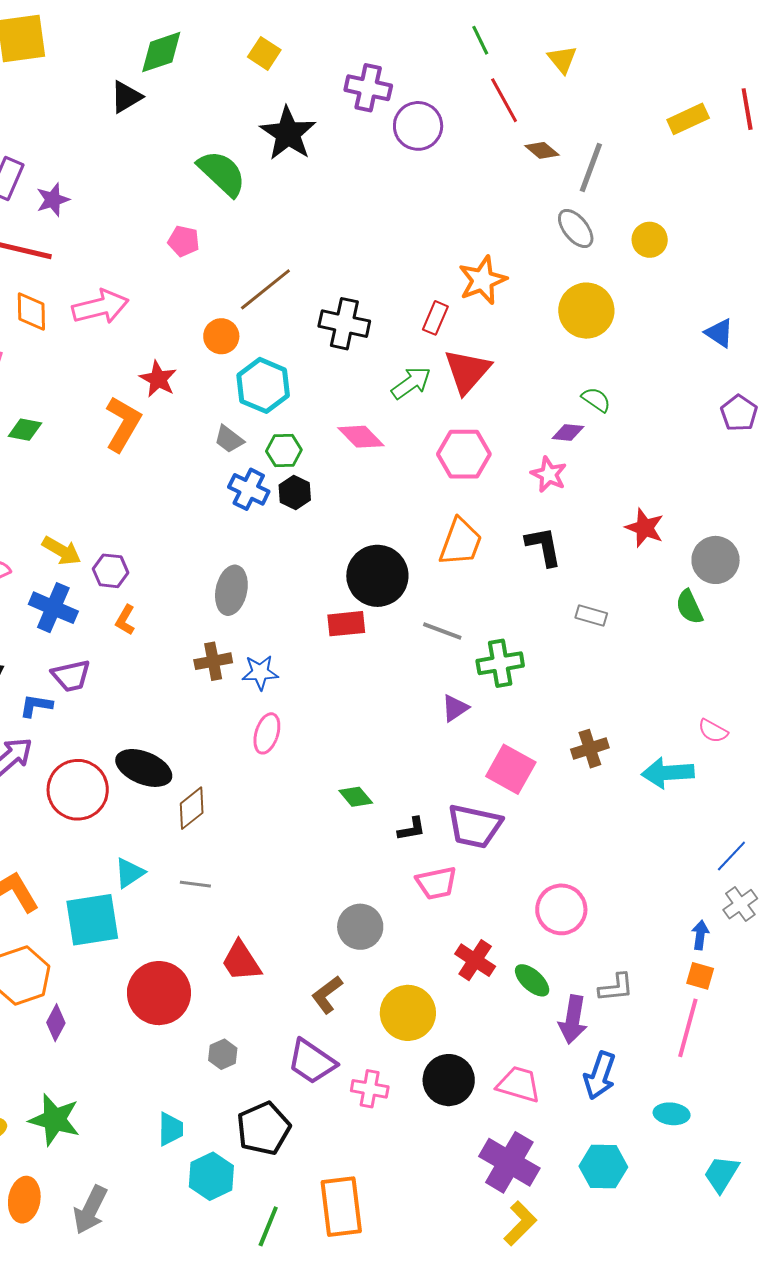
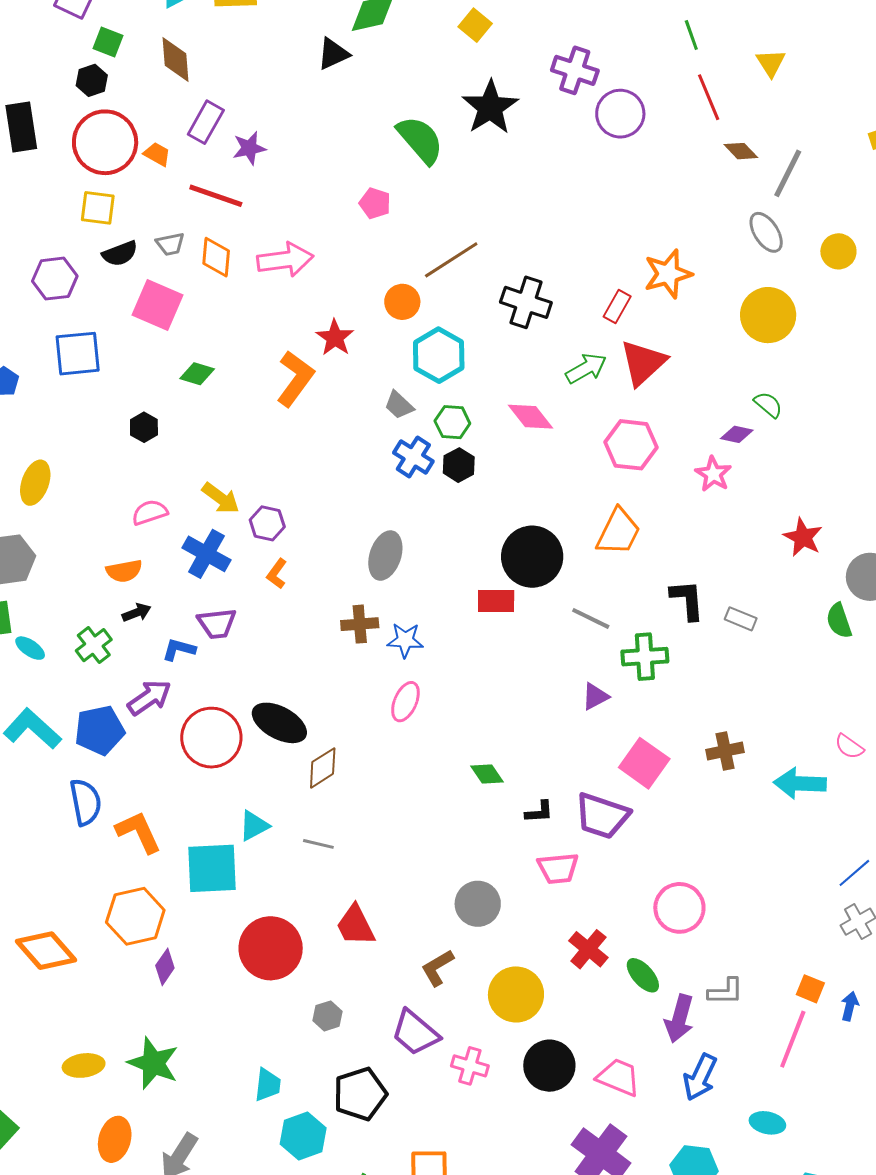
black L-shape: (544, 546) -> (687, 600), moved
blue arrow: (700, 935) -> (850, 1006), moved

